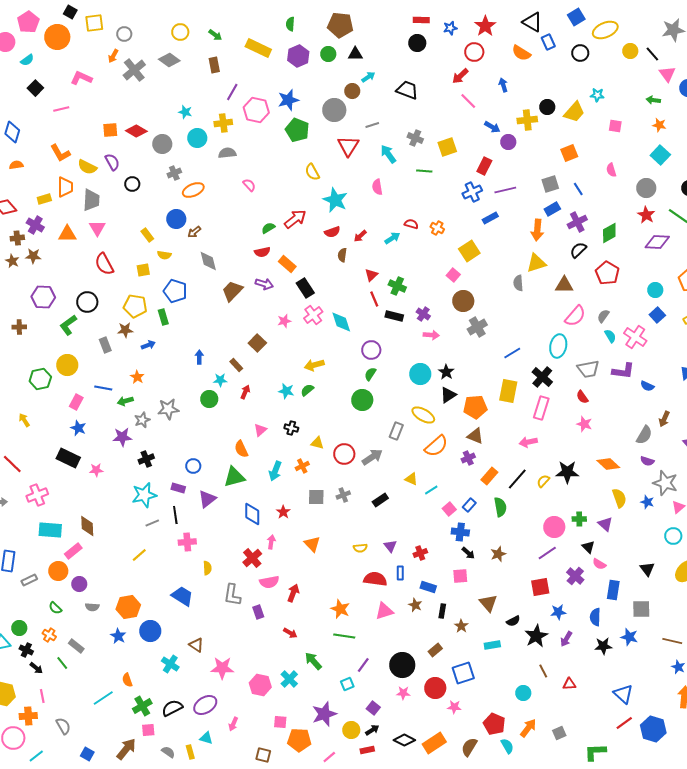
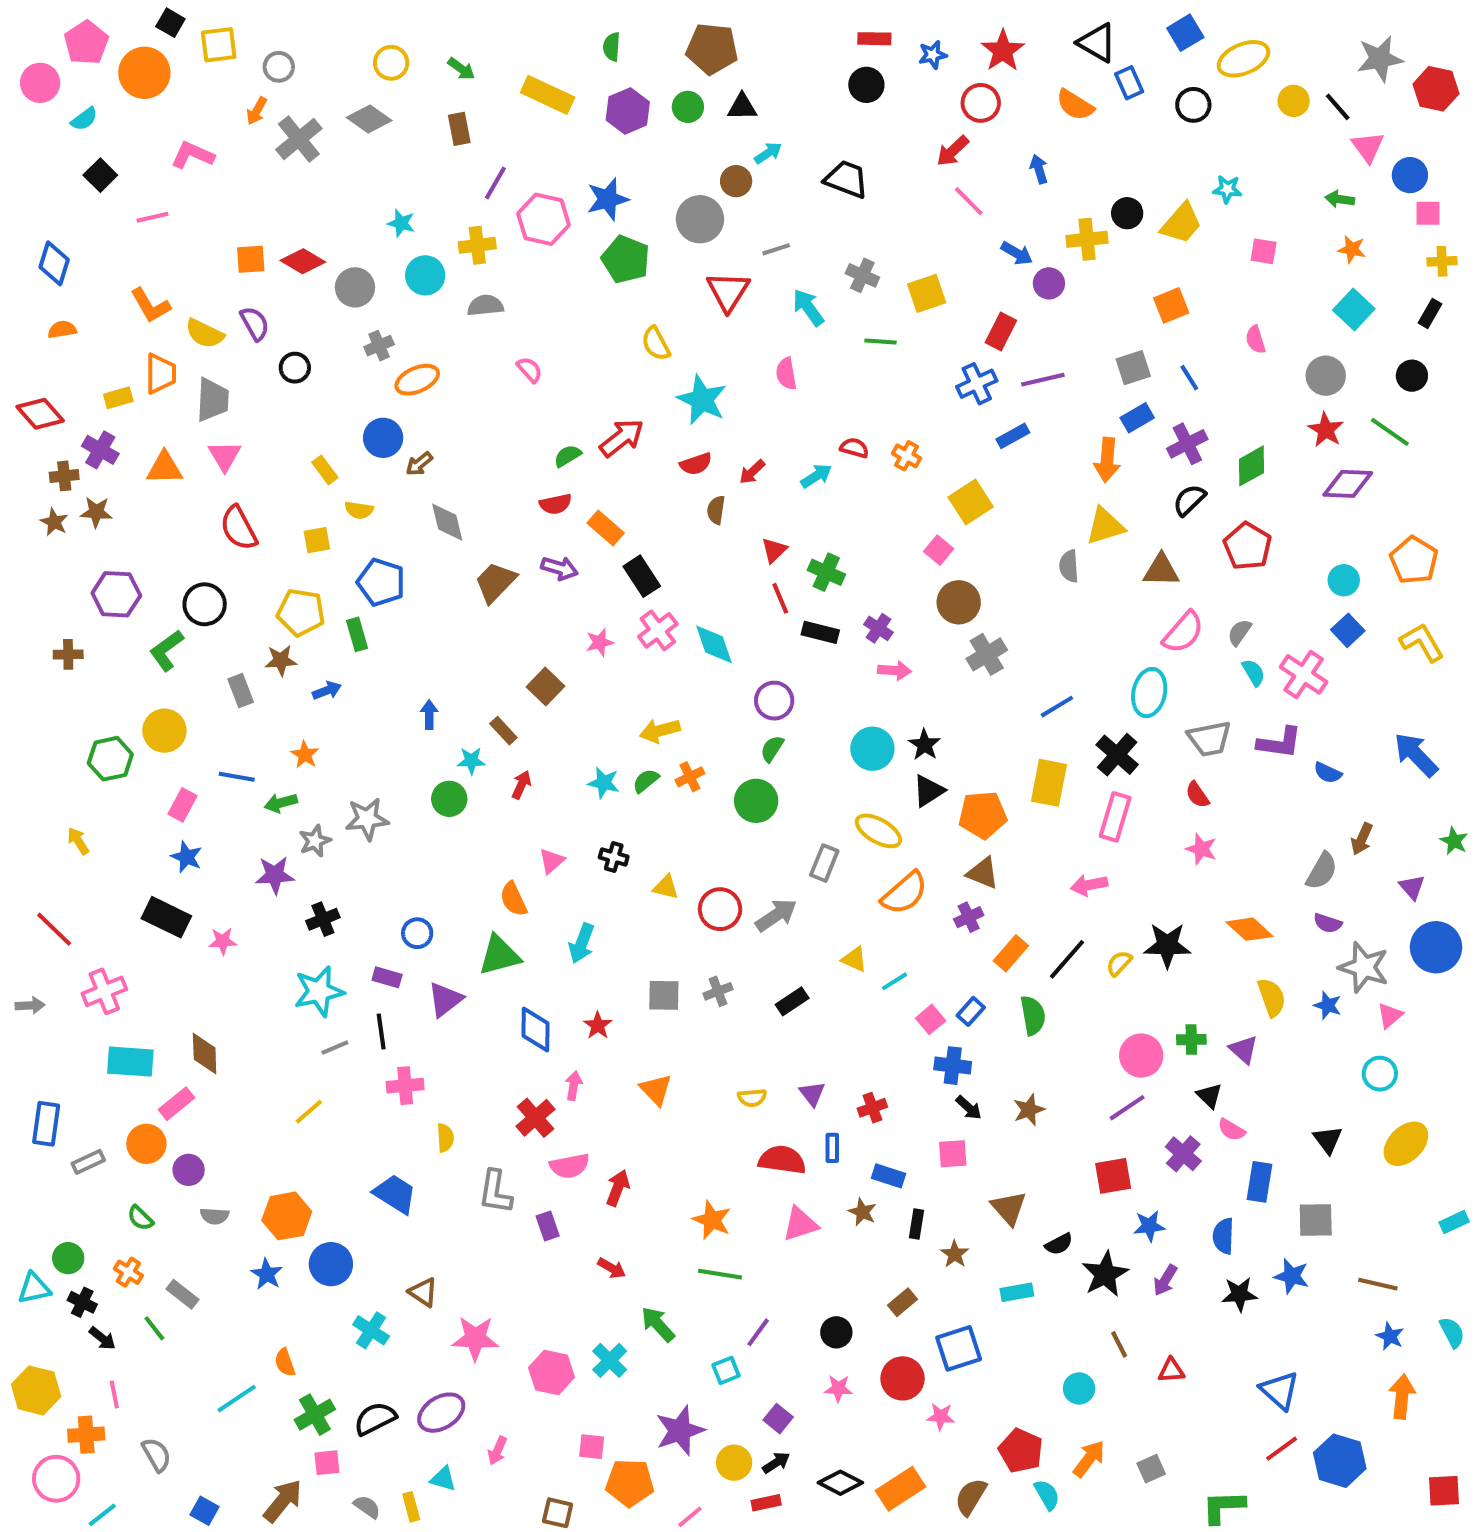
orange cross: (302, 466) -> (690, 777), moved
black circle: (402, 665) -> (836, 1332), size x0.6

